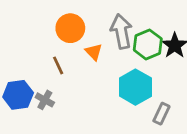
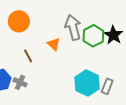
orange circle: (70, 28) -> (19, 21), moved
cyan hexagon: (135, 87) -> (87, 83), moved

